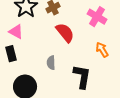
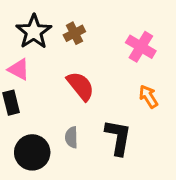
red semicircle: (65, 33) -> (81, 86), moved
gray semicircle: (51, 63) -> (71, 137), moved

